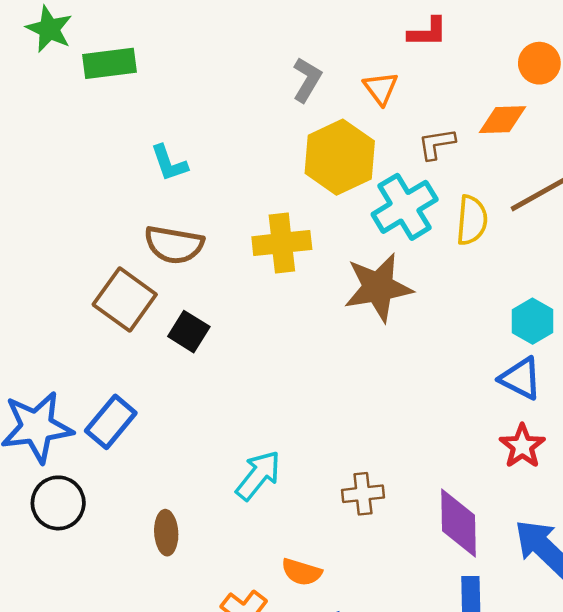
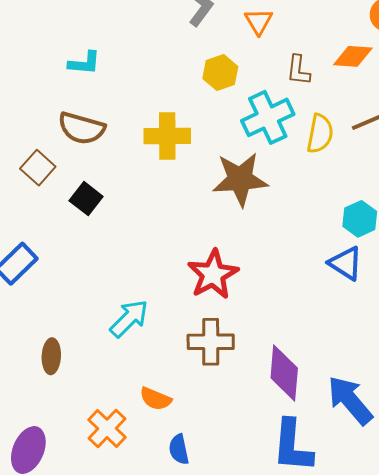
brown L-shape: (437, 144) -> (298, 70), turned -80
yellow hexagon: (340, 157) -> (220, 73), size x0.6
cyan L-shape: (169, 163) -> (84, 63), turned -72
brown square: (125, 300) -> (38, 168), size x0.7
red star: (522, 446) -> (213, 274), moved, size x1.4
brown cross: (363, 494) -> (211, 342), size x1.4

